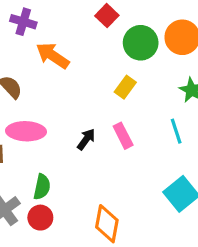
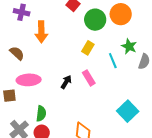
orange arrow: (53, 56) -> (41, 32), turned -120
cyan line: (176, 131) -> (113, 61), moved

